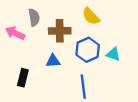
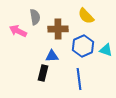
black rectangle: (23, 78) -> (43, 73), moved

